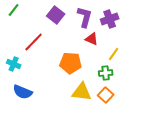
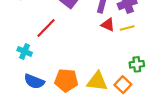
yellow line: (114, 54) -> (127, 28), moved, turned 40
orange pentagon: (71, 63) -> (66, 80), moved
green cross: (106, 73) -> (137, 64), moved

